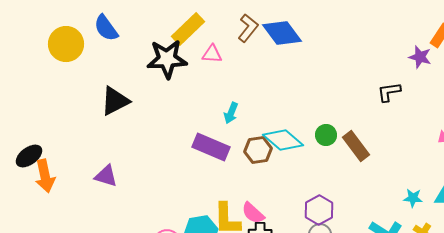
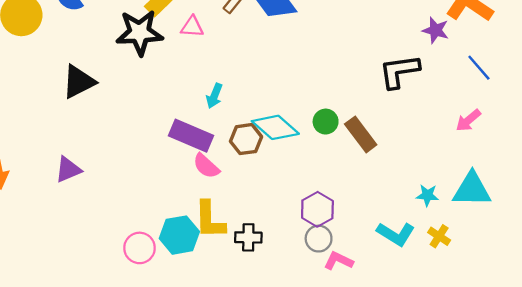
black L-shape: (389, 92) -> (399, 71), size x1.5
purple triangle: (106, 176) -> (68, 170), turned -40
pink semicircle: (253, 213) -> (206, 166), moved

